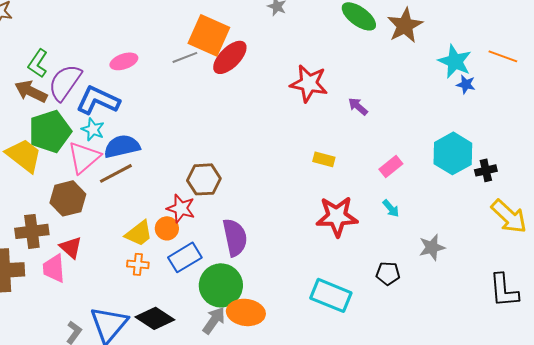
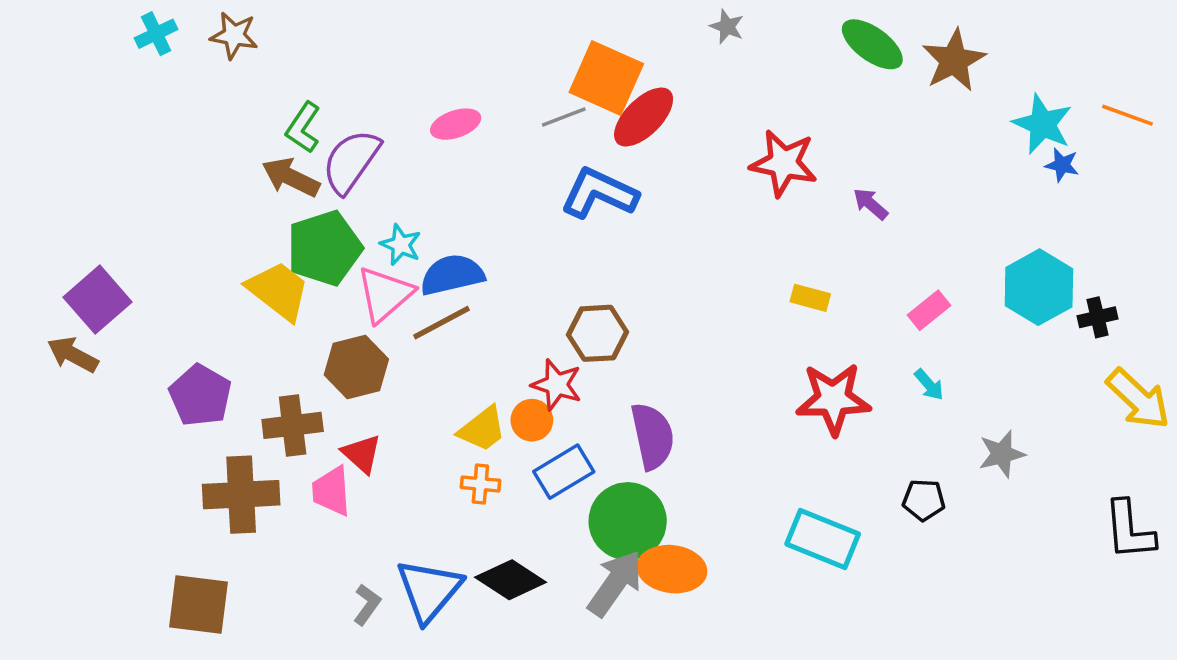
blue L-shape: (98, 100) -> (599, 193), moved
gray arrow: (214, 320) -> (615, 583), size x1.4

